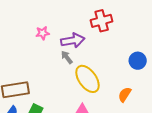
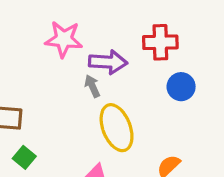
pink star: (43, 33) -> (64, 39), size x1.6
blue circle: (138, 61) -> (181, 87), moved

